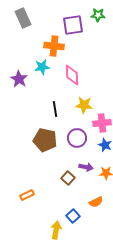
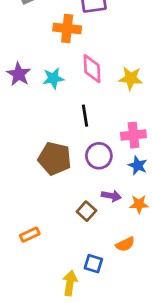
cyan star: (42, 67) -> (53, 78), moved
yellow star: (84, 105) -> (131, 78), moved
black line: (55, 109) -> (85, 116), moved
blue square: (73, 216) -> (93, 264), turned -32

